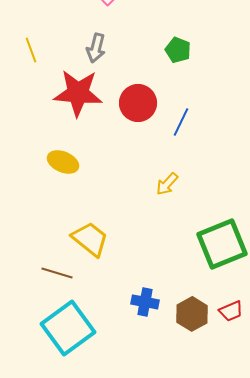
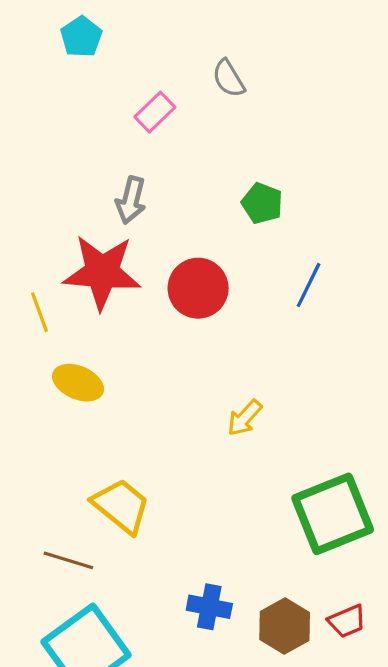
yellow line: (31, 50) -> (40, 312), moved
blue line: (181, 122) -> (309, 285), moved

